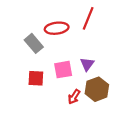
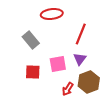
red line: (88, 18) -> (81, 34), moved
red ellipse: (57, 28) -> (52, 14), moved

